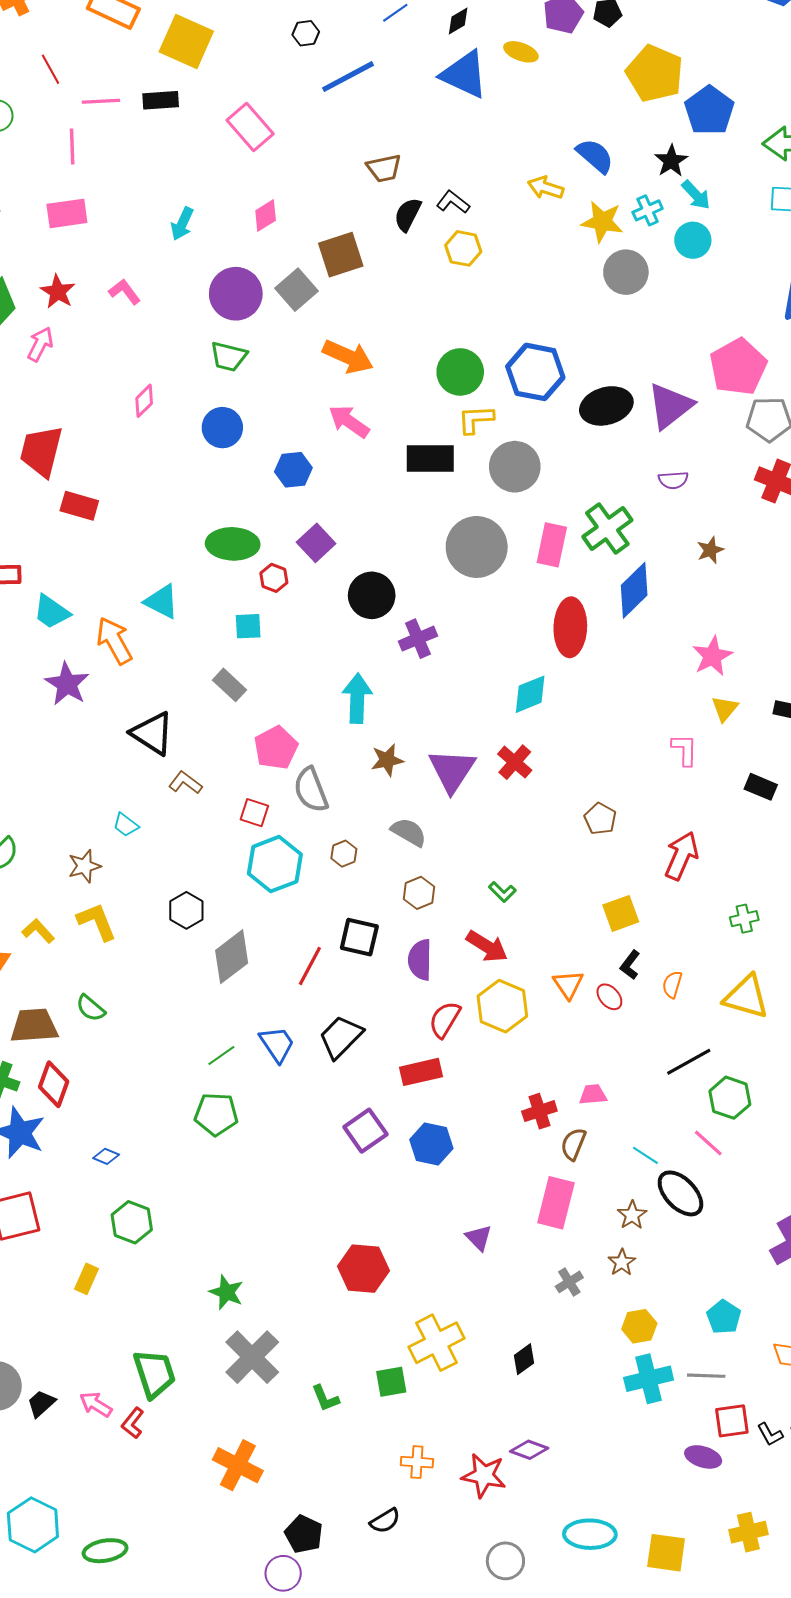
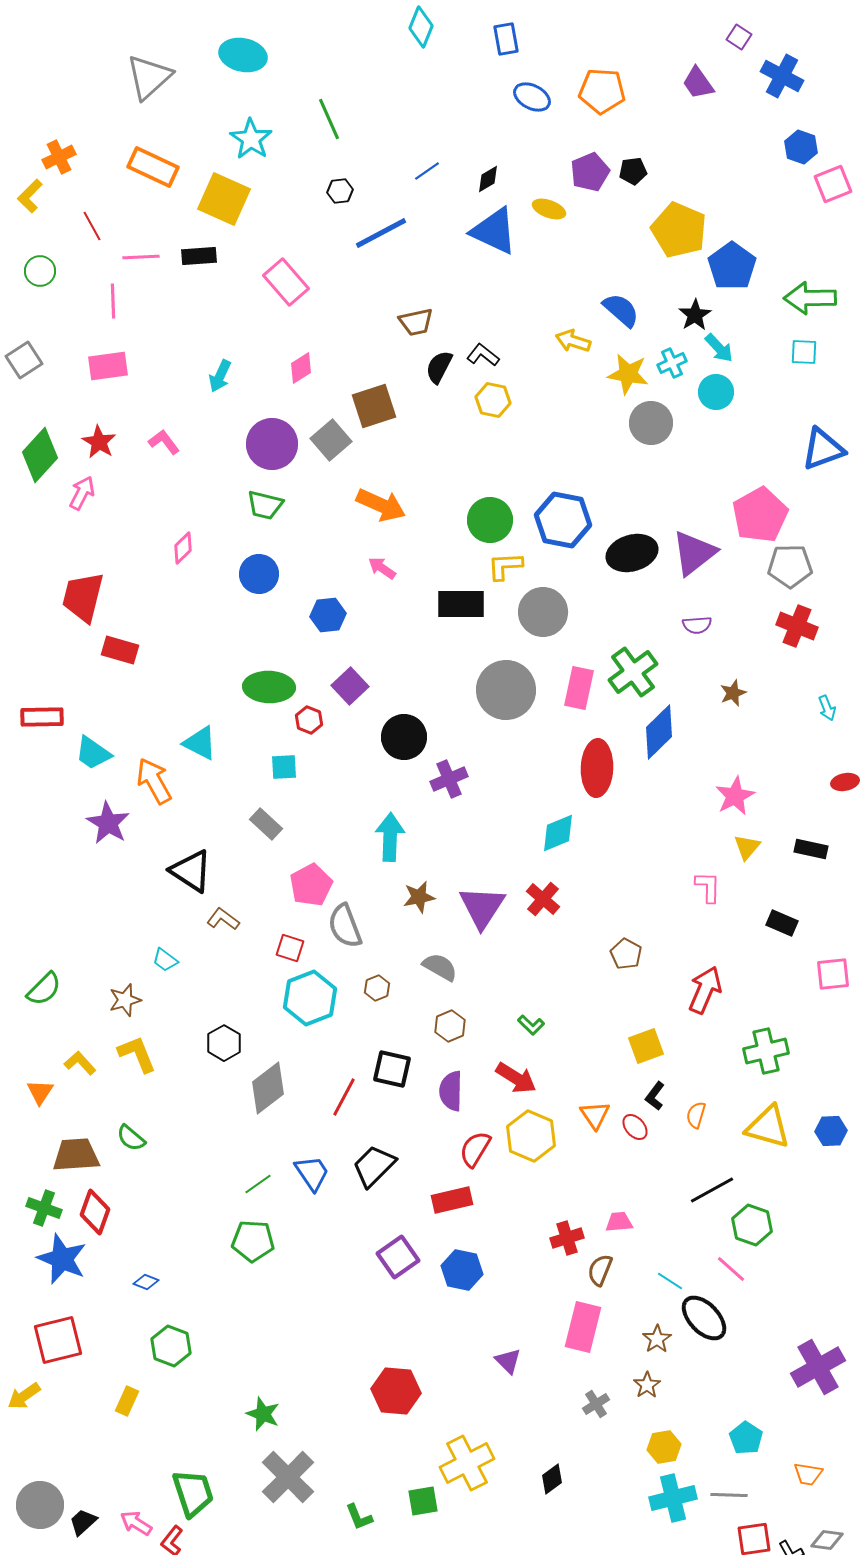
pink arrow: (349, 421) -> (382, 568), size x0.7
green cross: (744, 919) -> (766, 1051), size x1.6

